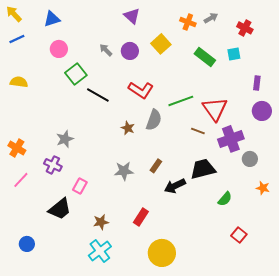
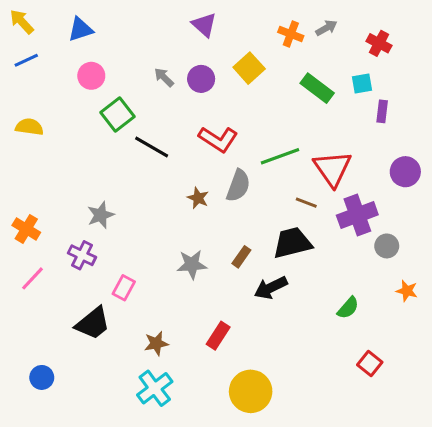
purple rectangle: (257, 83) -> (382, 111), moved
black trapezoid: (203, 169) -> (292, 243), moved

